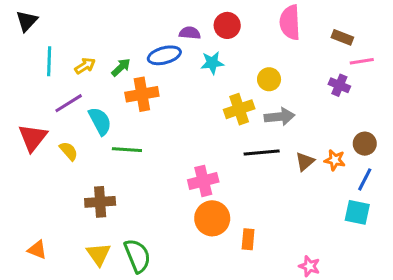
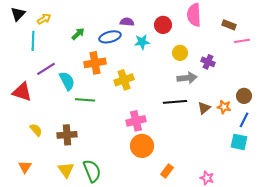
red circle: (227, 25) -> (163, 25), moved
yellow arrow: (85, 66) -> (44, 19), moved
green arrow: (121, 67) -> (78, 34), moved
purple cross: (339, 85) -> (208, 62), moved
yellow cross: (239, 109) -> (124, 80), moved
red triangle: (33, 138) -> (22, 92), turned -50
yellow semicircle: (69, 151) -> (36, 130), moved
orange rectangle: (248, 239) -> (167, 171), moved, turned 32
orange triangle: (37, 250) -> (25, 167), turned 40

